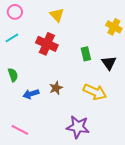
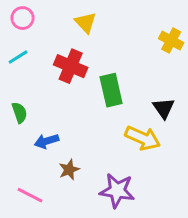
green rectangle: (86, 54) -> (111, 90), moved, size x1.5
black triangle: (109, 63) -> (164, 108), moved
brown star: (56, 88) -> (69, 170), moved

